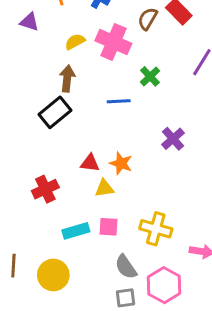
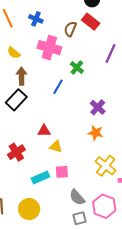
yellow semicircle: (75, 42) -> (14, 53), moved, turned -104
blue line: (119, 101) -> (58, 87), turned -49
orange star: (121, 163) -> (96, 133), moved
yellow triangle: (104, 188) -> (56, 146), turned 32
yellow cross: (156, 229) -> (106, 166), moved, turned 30

